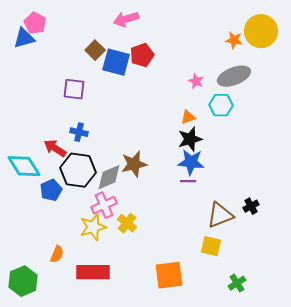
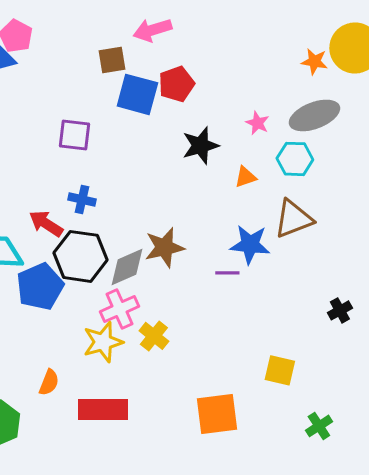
brown square: (95, 50) -> (112, 60), moved, turned 36
black star: (190, 139) -> (200, 145), moved
purple line: (188, 181) -> (227, 273), moved
blue pentagon: (51, 190) -> (40, 286), size x1.4
brown triangle: (220, 215) -> (293, 219), moved

